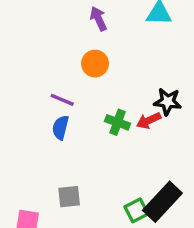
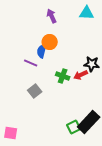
blue semicircle: (60, 127) -> (42, 51), moved
gray square: (69, 197) -> (35, 91), moved, turned -32

